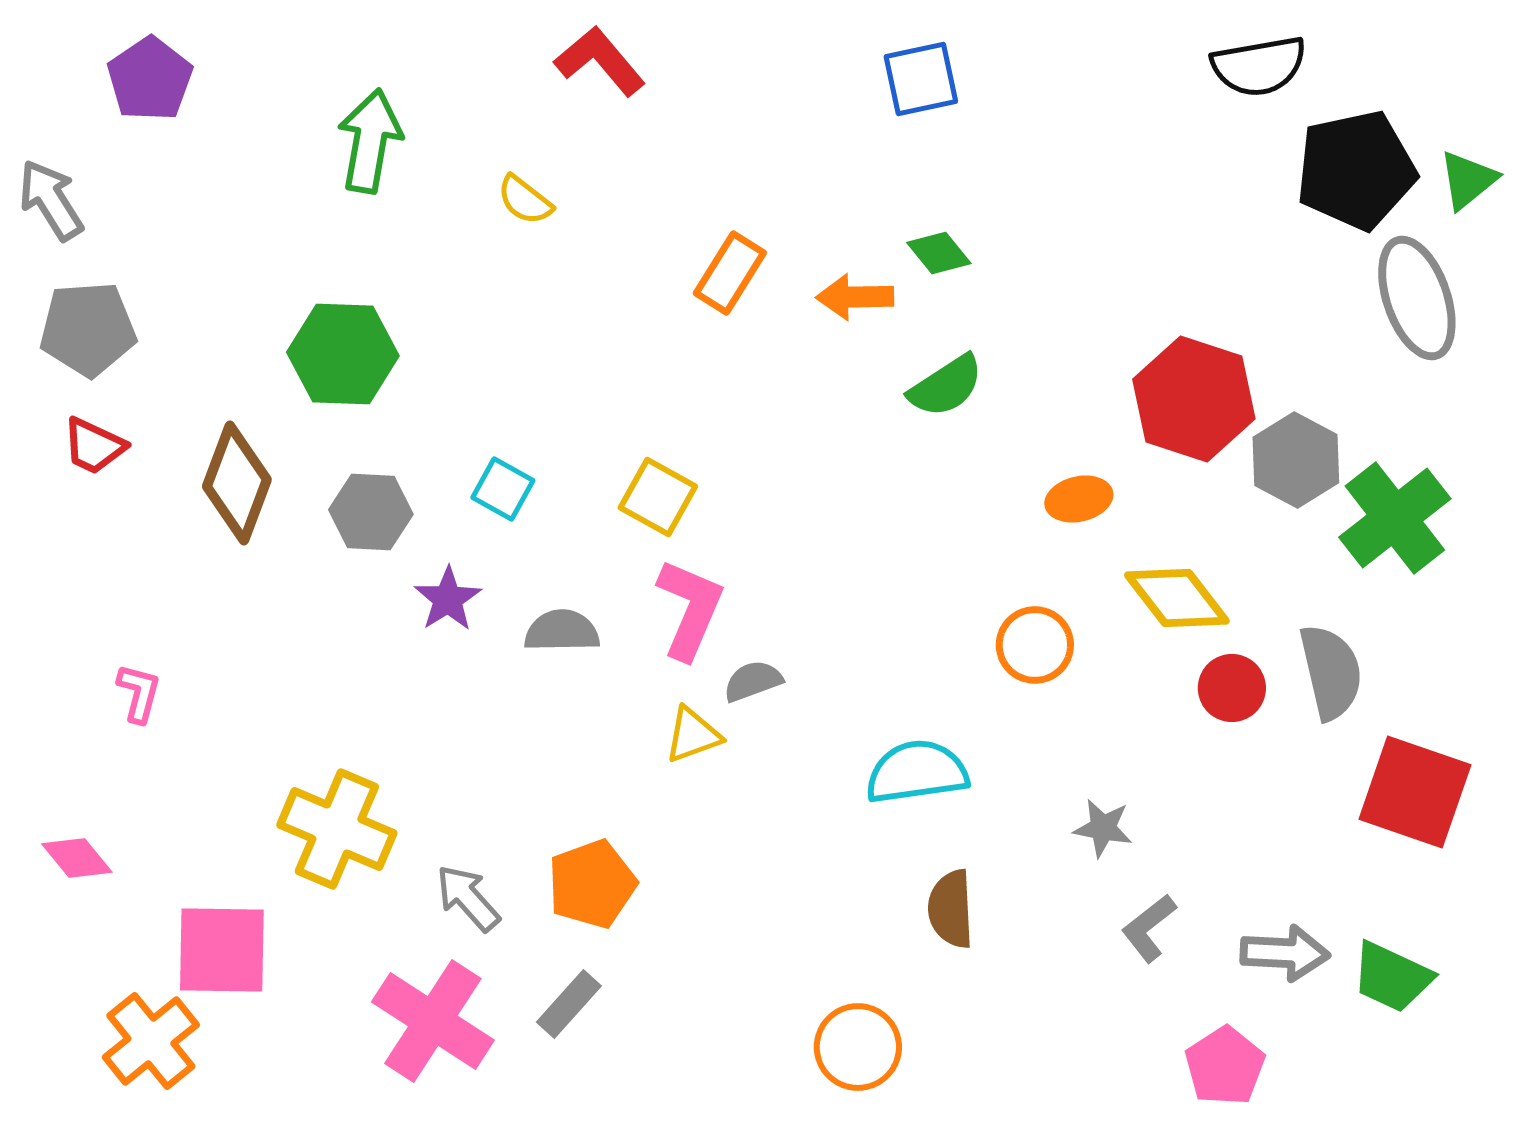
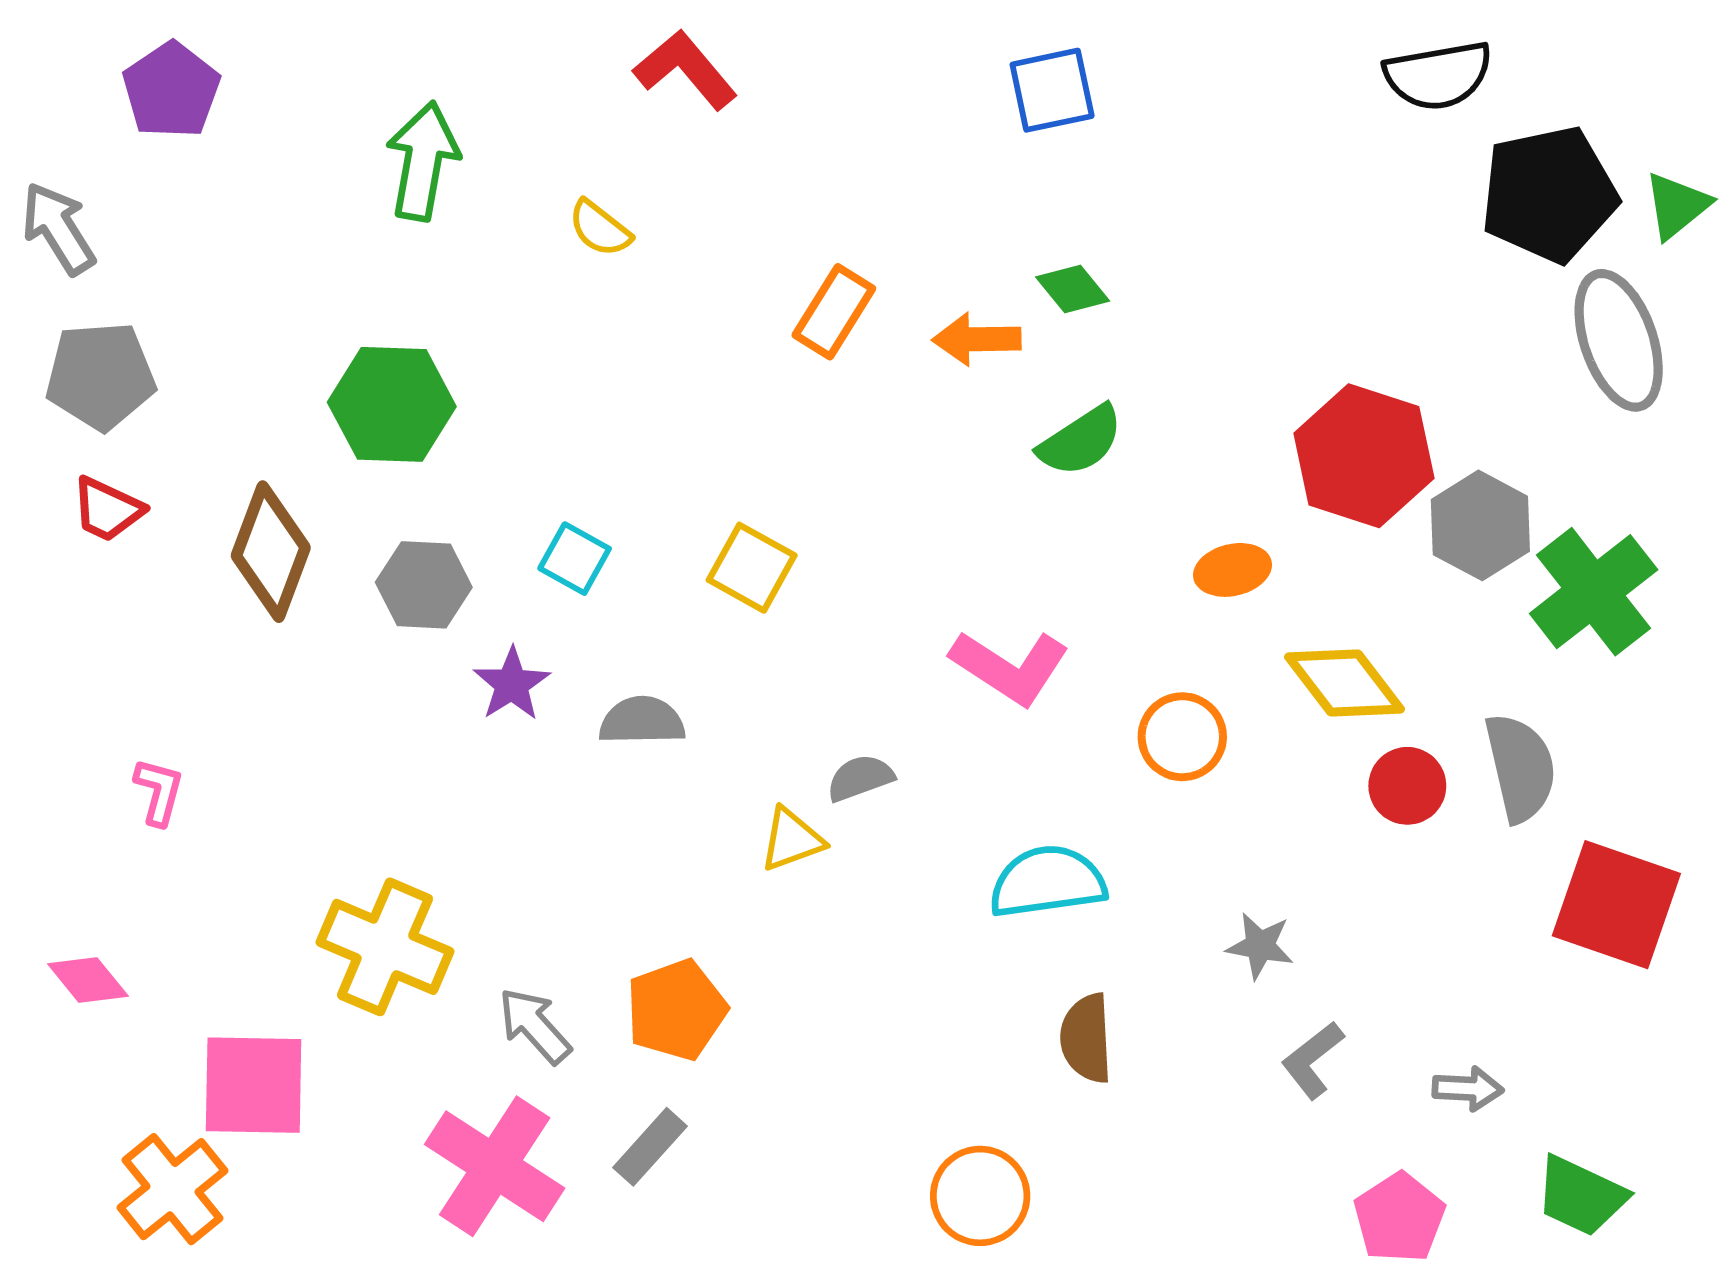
pink L-shape: (690, 609) -> (1010, 667), moved, turned 100
gray arrow: (1285, 953) -> (1468, 1089), size x0.7
green trapezoid: (1392, 977) -> (1581, 1196), moved

